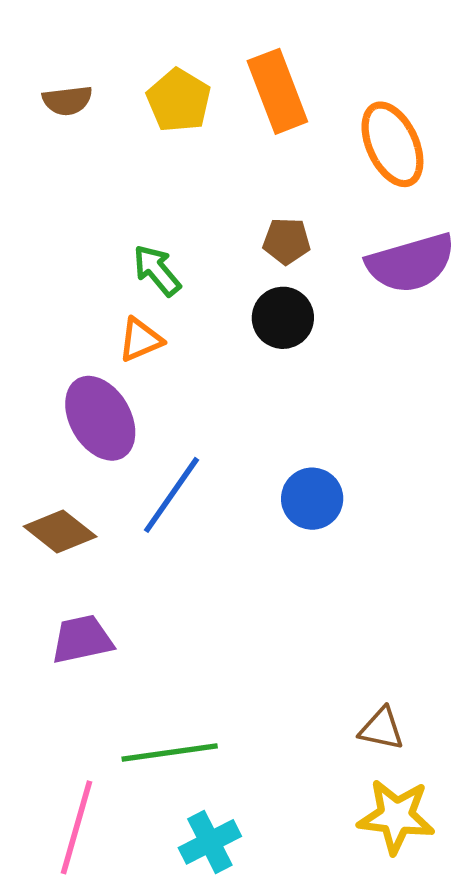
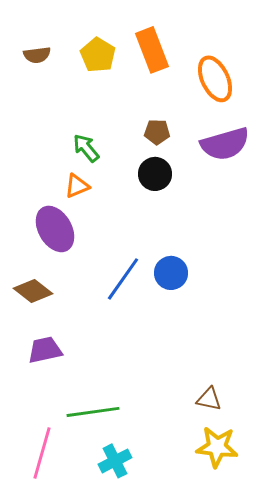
blue line: (171, 495) -> (123, 279), moved

